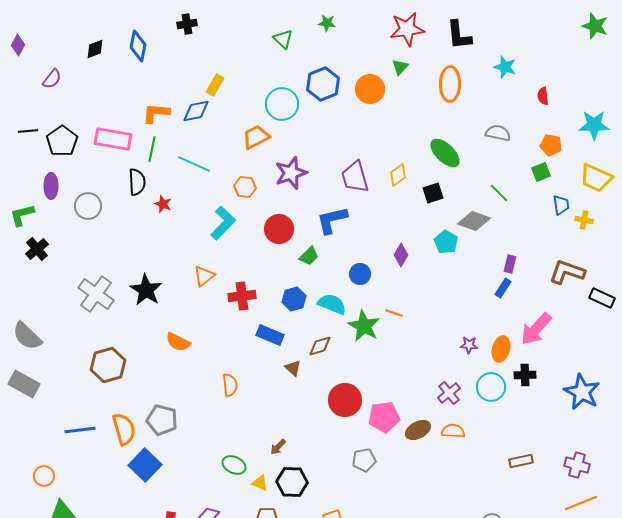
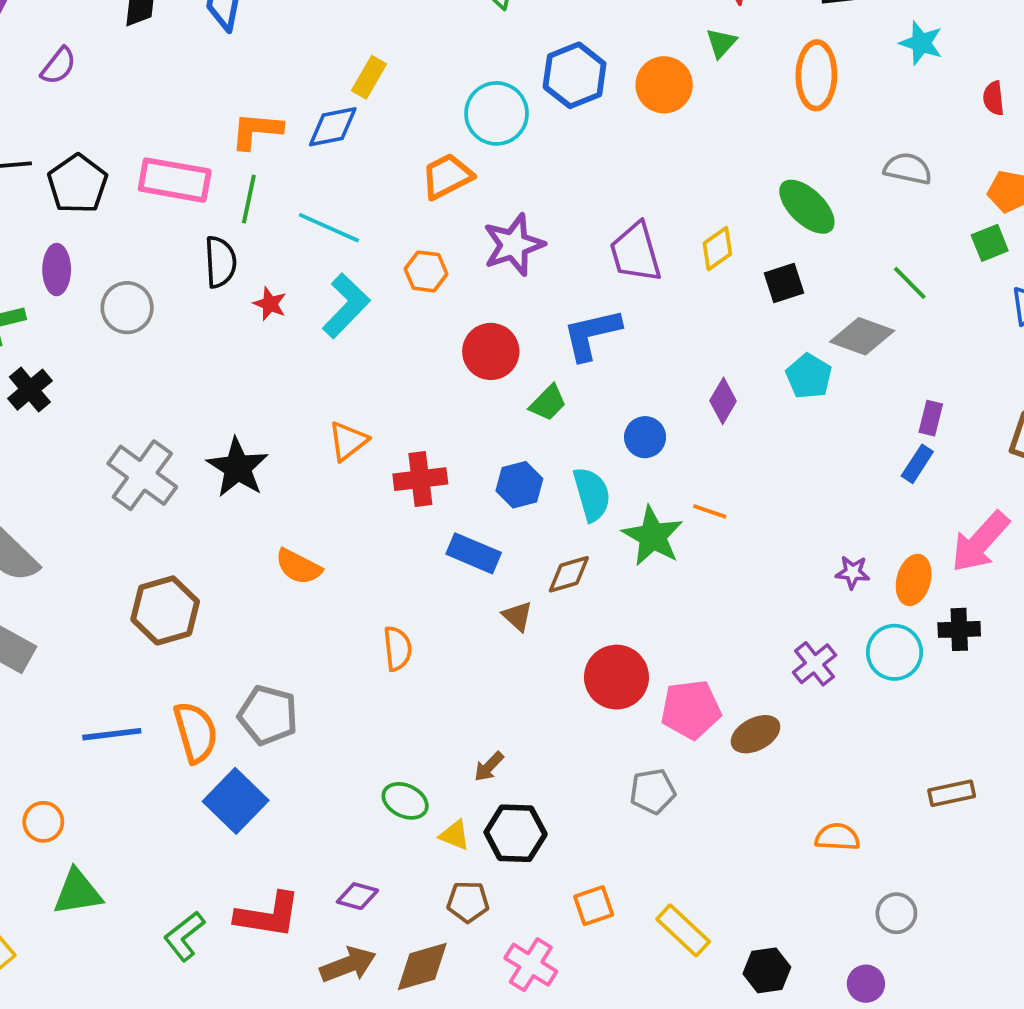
cyan L-shape: (223, 223) -> (346, 306), moved
cyan semicircle: (332, 304) -> (592, 494), turned 52
orange semicircle: (453, 431) -> (837, 837), moved

